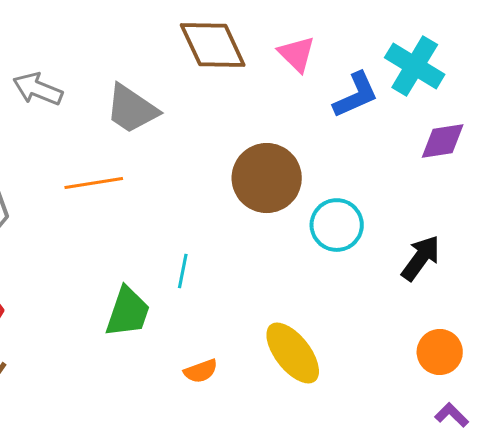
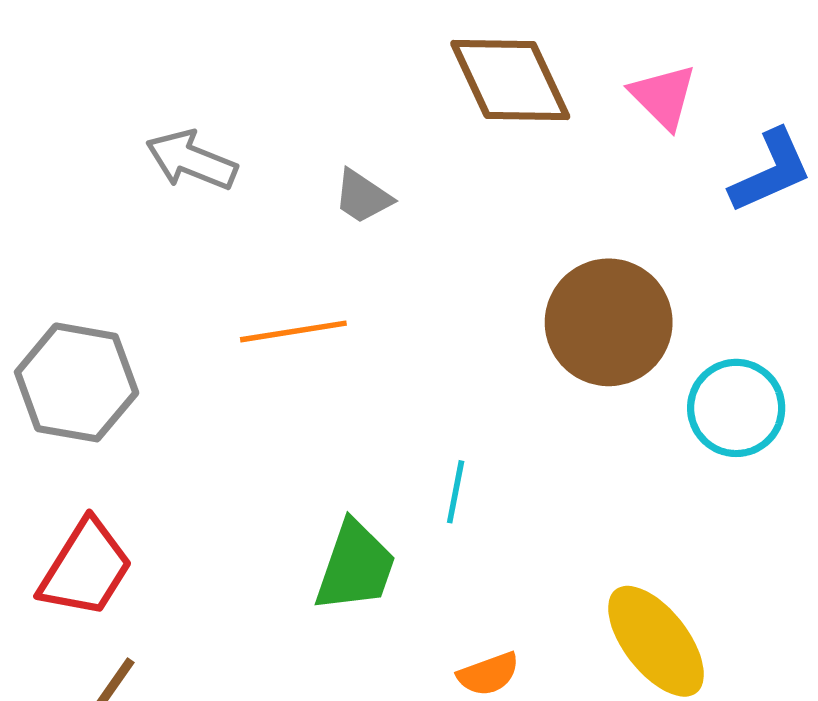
gray trapezoid: (132, 109) -> (363, 197), size x0.6

